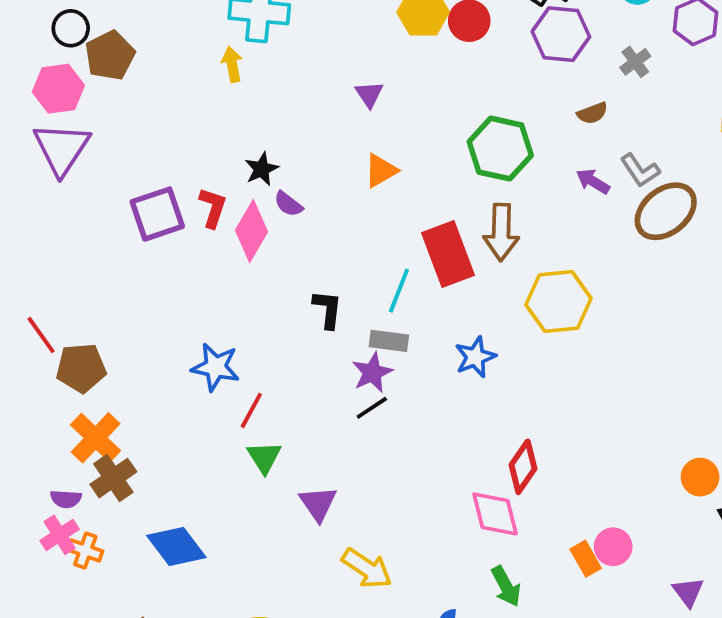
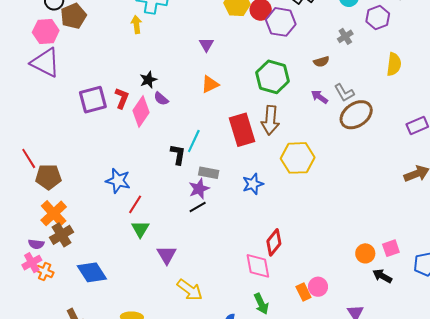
purple hexagon: (561, 34) -> (281, 22), moved
purple triangle: (62, 149) -> (45, 63), turned -40
cyan line: (399, 291) -> (194, 141), moved

